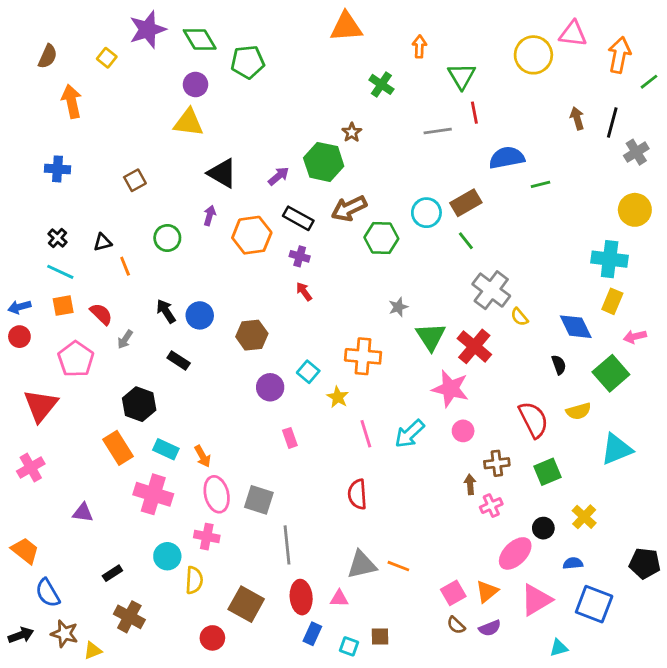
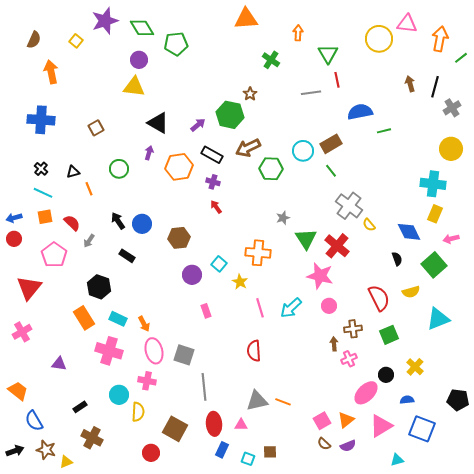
blue cross: (57, 169) -> (41, 120), size x1.5

